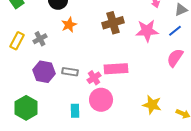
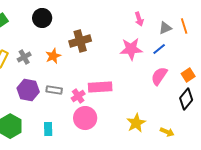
brown cross: (113, 23) -> (80, 41), moved
orange star: (69, 25) -> (53, 56), moved
yellow star: (152, 105) -> (136, 123), turned 30
cyan rectangle: (75, 111) -> (48, 129), moved

